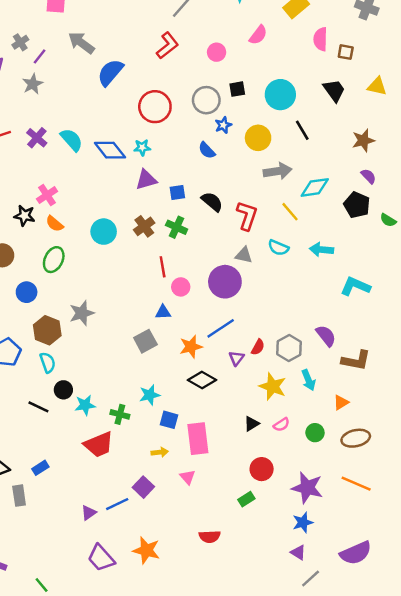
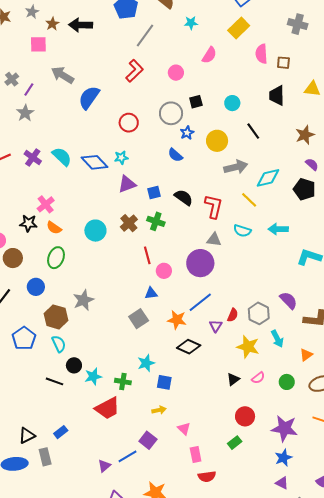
black trapezoid: (334, 90) -> (277, 96), turned -140
cyan circle: (280, 95) -> (232, 103), size x0.6
red circle: (155, 107) -> (129, 123), size x0.7
orange star: (191, 347) -> (177, 320), turned 30
pink rectangle: (198, 439) -> (196, 455), moved, size x0.6

